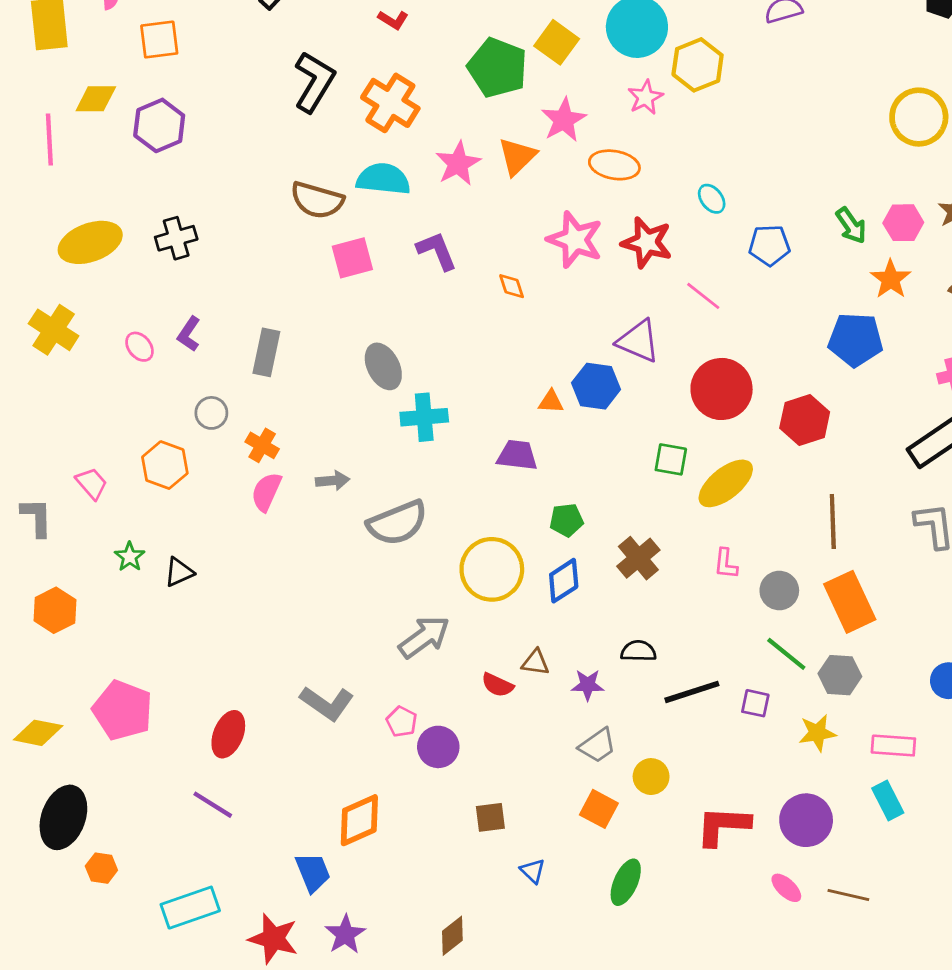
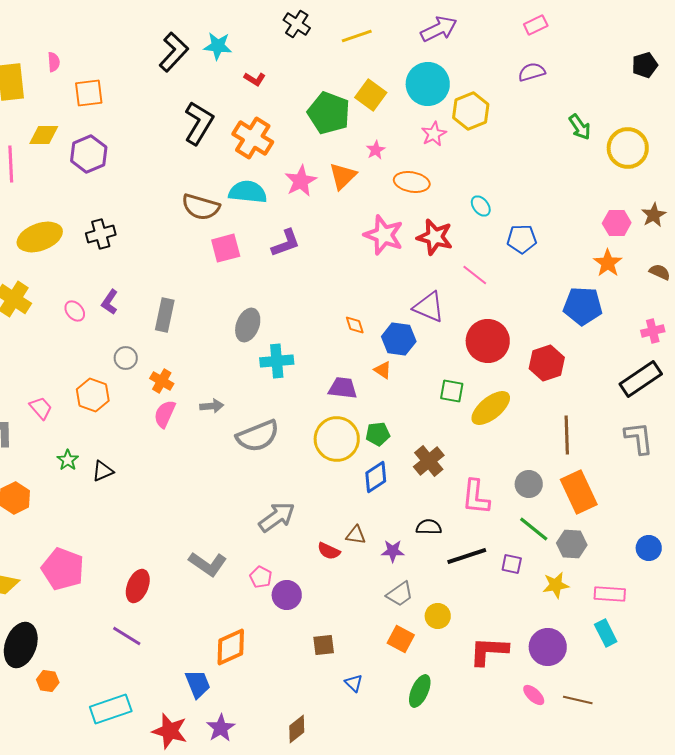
pink star: (564, 120) -> (376, 150), size x0.6
green arrow: (851, 226) -> (580, 127), moved
purple L-shape: (437, 251) -> (286, 243), turned 92
orange diamond: (512, 286) -> (355, 325), moved
gray ellipse: (383, 366) -> (248, 325), turned 48
orange triangle: (551, 402) -> (383, 370), moved, turned 30
pink L-shape: (726, 564) -> (476, 497), moved, size x1.6
yellow circle: (492, 569) -> (337, 439), moved

